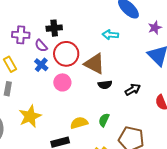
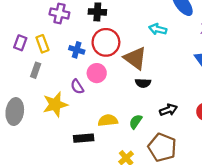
purple semicircle: (41, 46) -> (77, 87), moved
blue cross: (41, 65) -> (77, 50), turned -32
black arrow: (133, 90) -> (168, 110), moved

